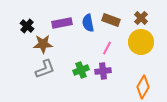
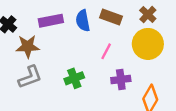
purple cross: (103, 71) -> (121, 80), moved

